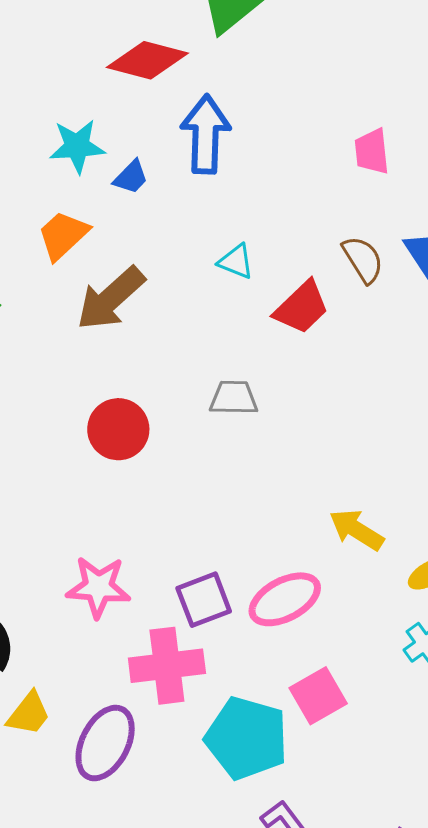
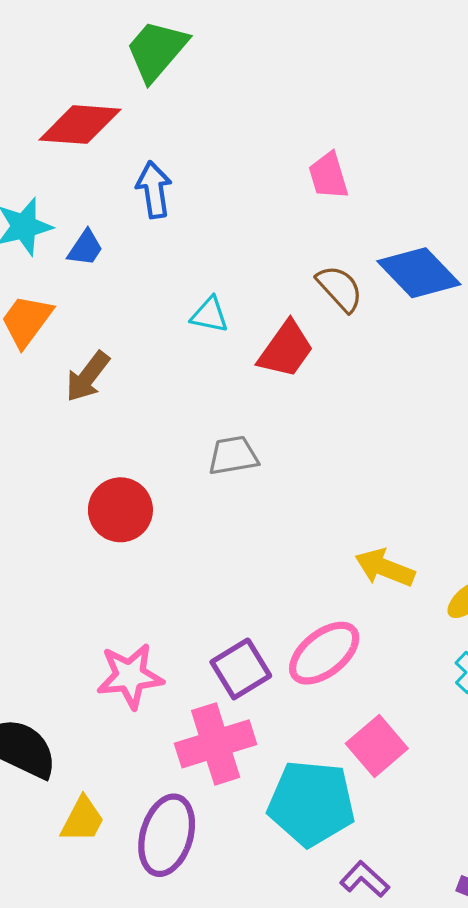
blue arrow: (206, 134) -> (154, 190), size x0.7
brown arrow: (111, 298) -> (88, 377), size x0.7

